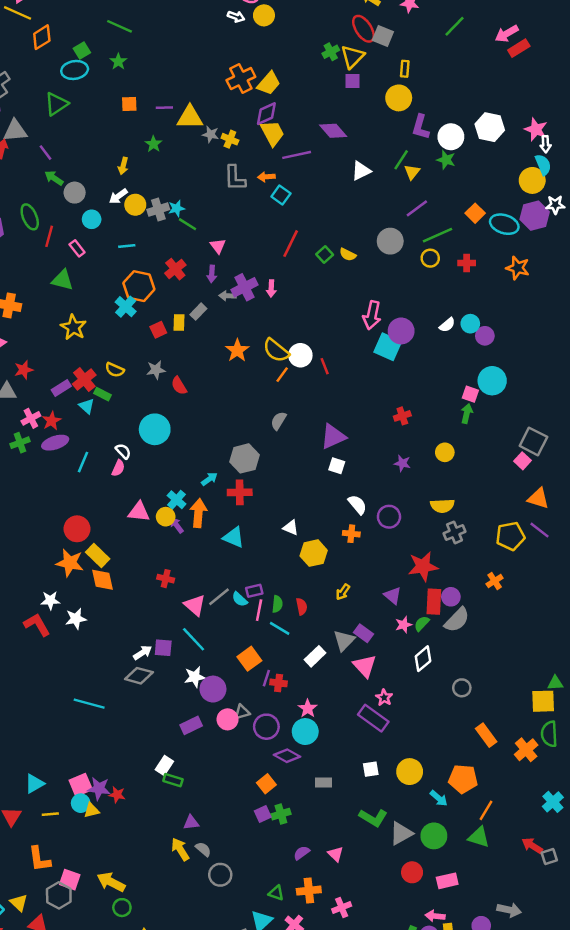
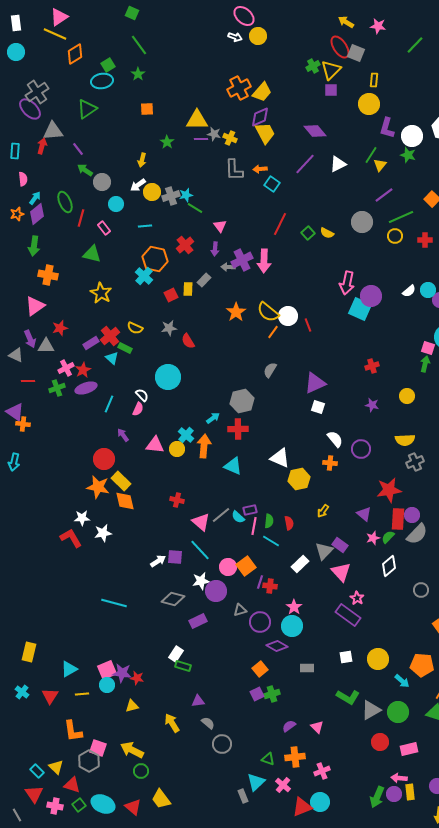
green line: (120, 26) -> (139, 45), turned 30
purple line: (164, 108) -> (201, 139), moved
purple line: (297, 155) -> (305, 164), moved, turned -35
pink arrow: (271, 288) -> (264, 261), size x1.6
purple arrow: (177, 525) -> (123, 435), moved
white triangle: (291, 528) -> (280, 458), size x1.5
gray diamond: (139, 676) -> (173, 599), moved
pink circle: (228, 719) -> (228, 567), moved
yellow triangle: (92, 810) -> (132, 706), moved
yellow arrow: (180, 849) -> (172, 723), moved

